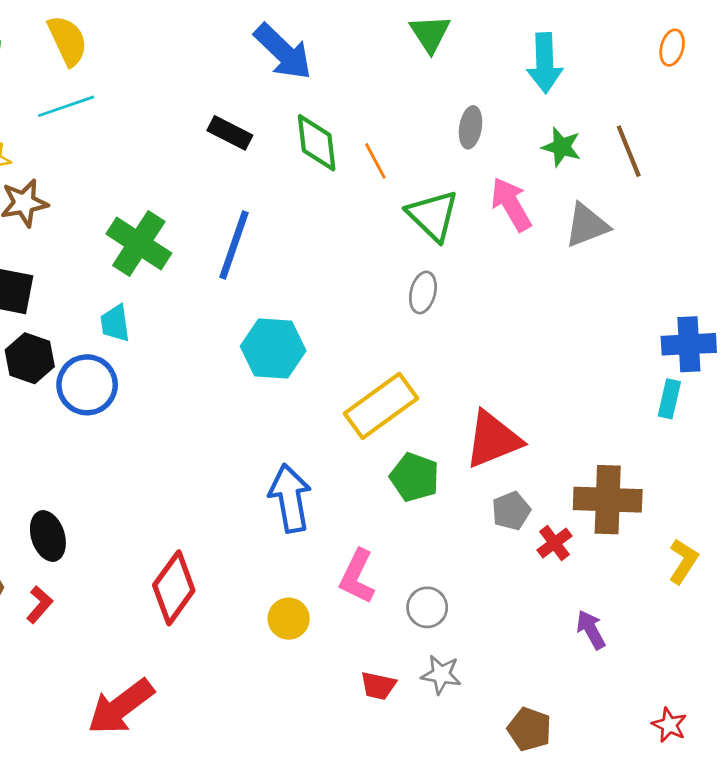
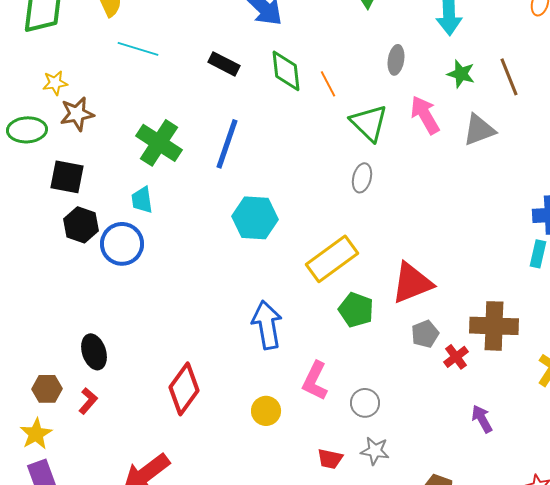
cyan line: (66, 106) -> (138, 49), moved, turned 36

